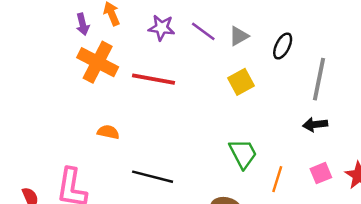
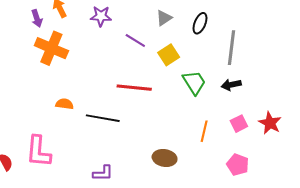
purple line: (203, 31) -> (135, 41), moved
red line: (153, 79) -> (134, 88), moved
green trapezoid: (243, 154) -> (194, 82), moved
black line: (153, 177) -> (103, 118), moved

